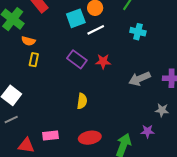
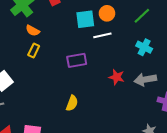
purple rectangle: (77, 59) -> (77, 60), turned -60
red star: (103, 61) -> (117, 77), moved
gray arrow: (140, 79) -> (145, 80), moved

